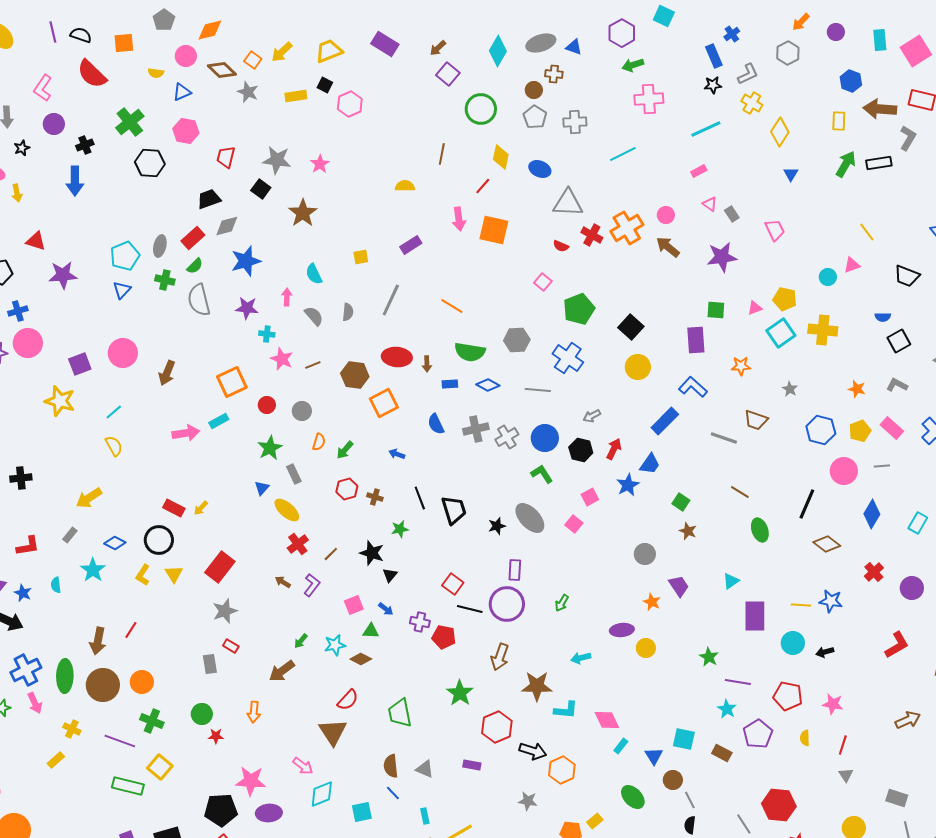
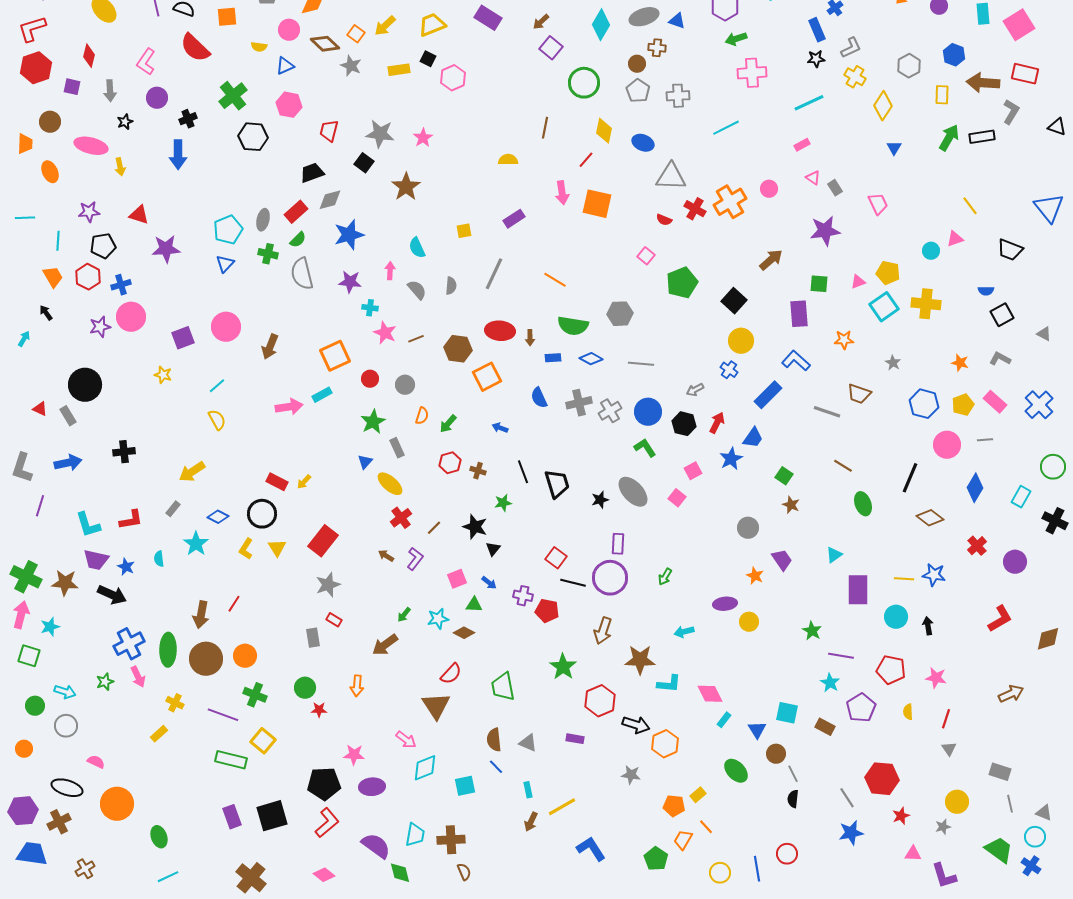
gray hexagon: (788, 53) -> (909, 66), moved
brown arrow: (668, 247) -> (771, 260), moved, turned 100
blue cross: (568, 358) -> (729, 370), moved, size x0.6
yellow star: (60, 401) -> (163, 375), size x0.6
black arrow: (825, 652) -> (928, 626), turned 96
pink star: (251, 781) -> (354, 755), size x0.7

